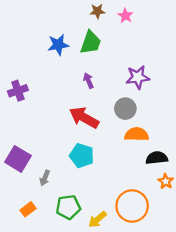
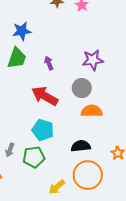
green trapezoid: (91, 43) -> (17, 58), moved
black semicircle: (157, 158) -> (81, 146), moved
green pentagon: (68, 207) -> (34, 157), moved

